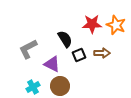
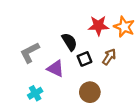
brown arrow: (102, 53) -> (109, 57), turned -56
brown circle: (60, 86) -> (90, 92), moved

